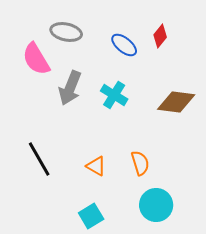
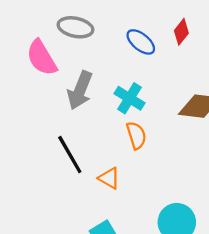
black line: (39, 159) -> (70, 155), moved
orange semicircle: (140, 163) -> (136, 135), moved

